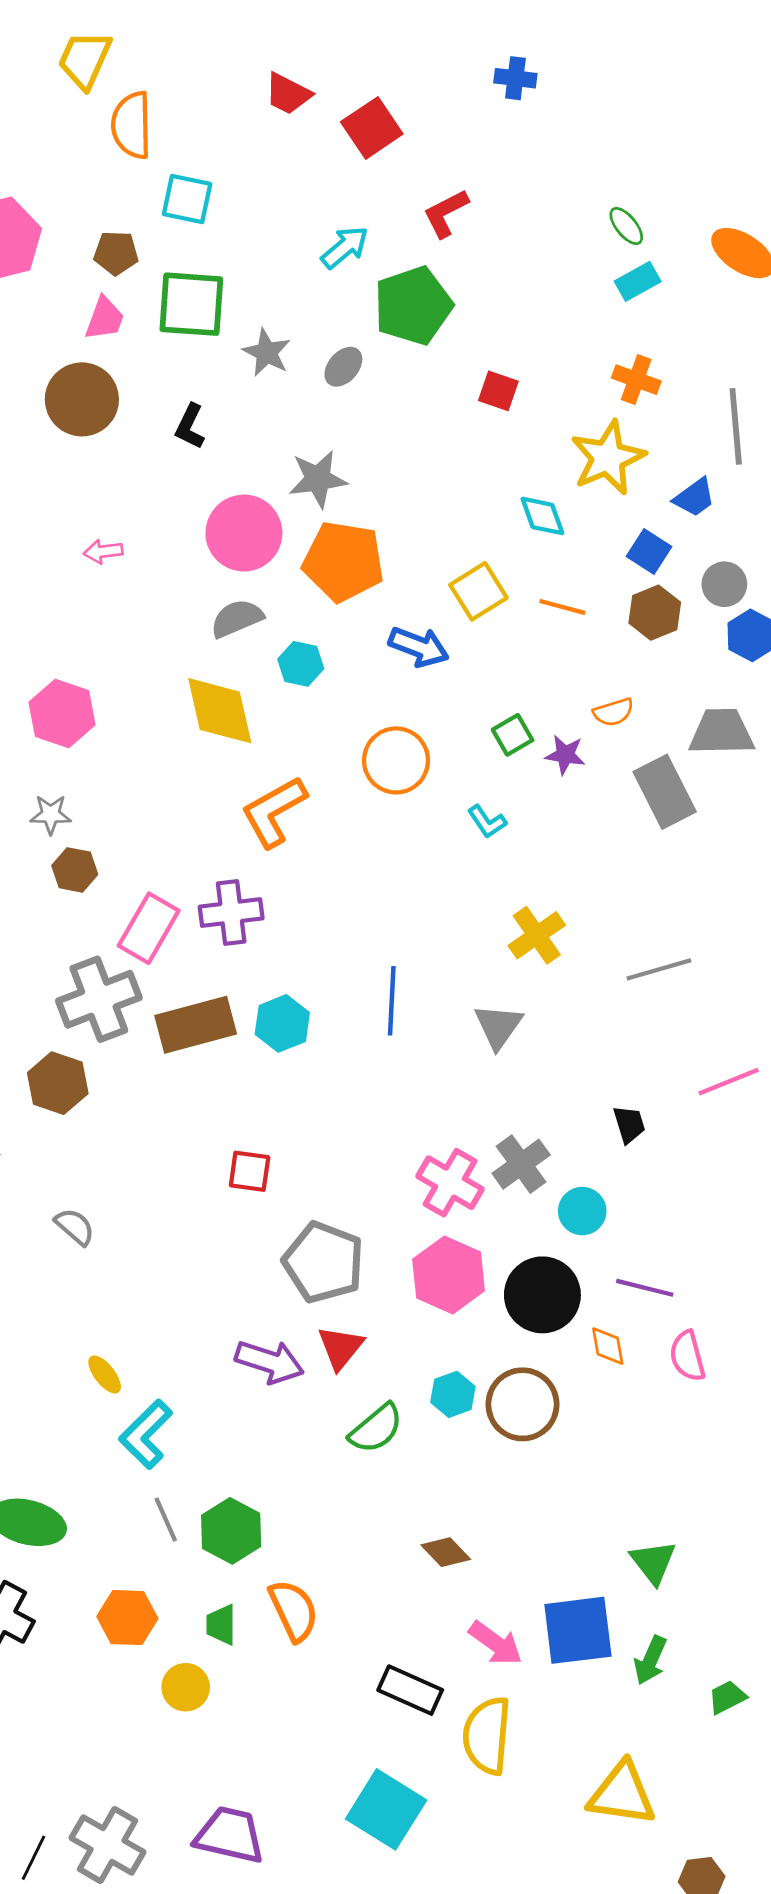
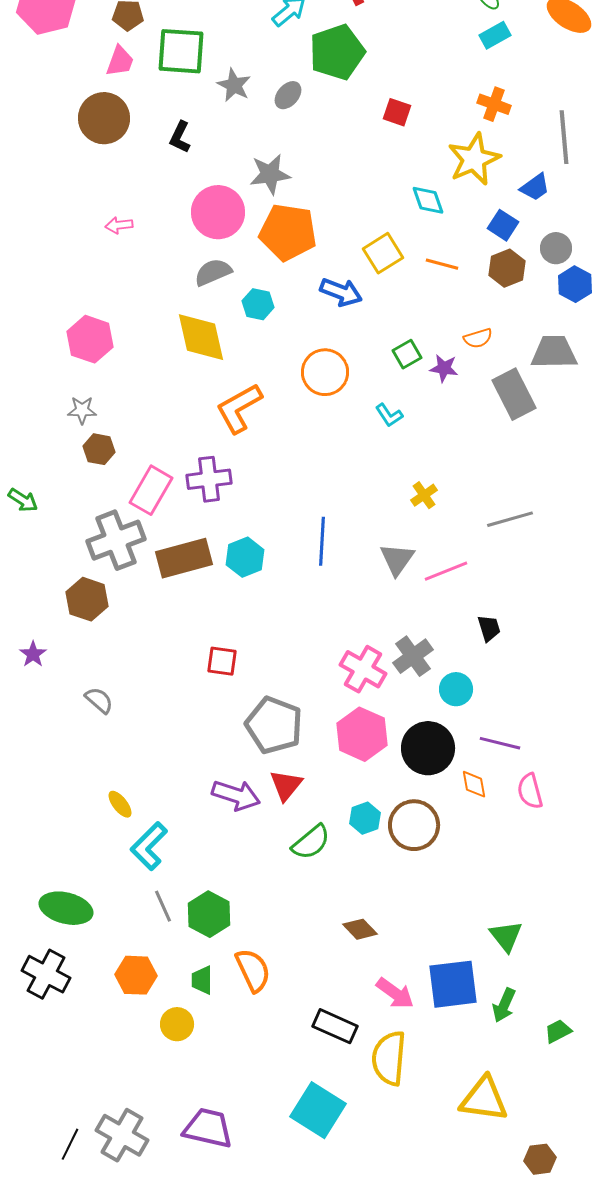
yellow cross: (537, 935) -> (424, 495), size x0.7
pink line: (729, 1082) -> (446, 571), moved

